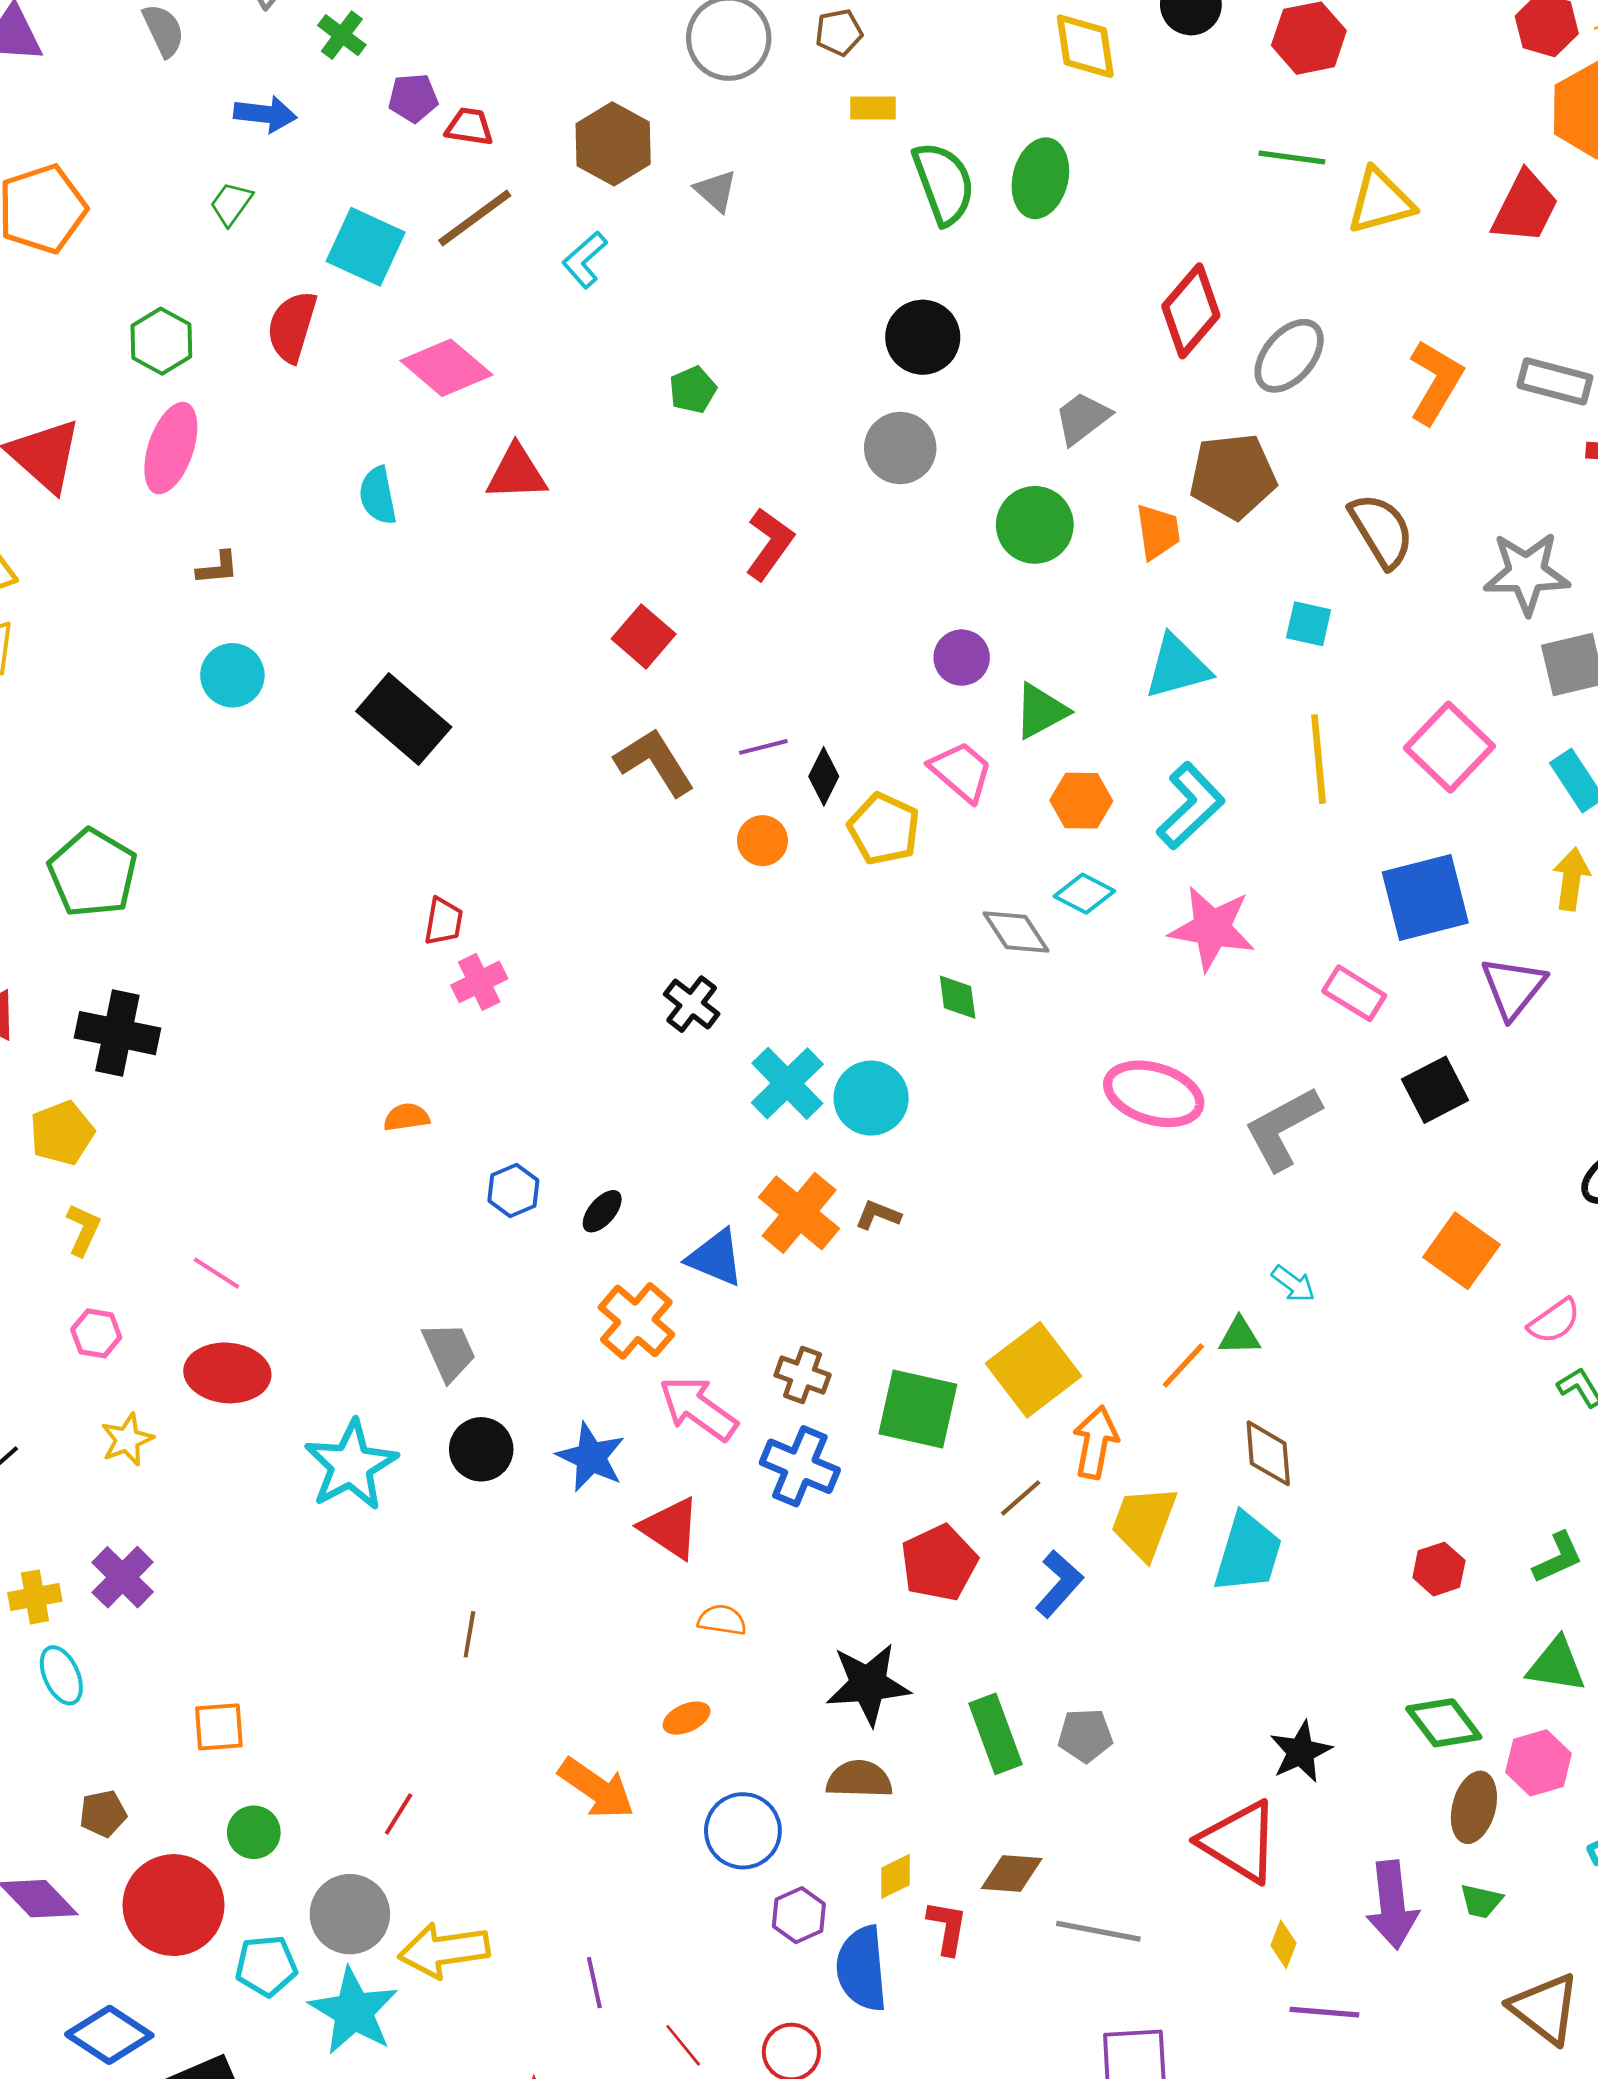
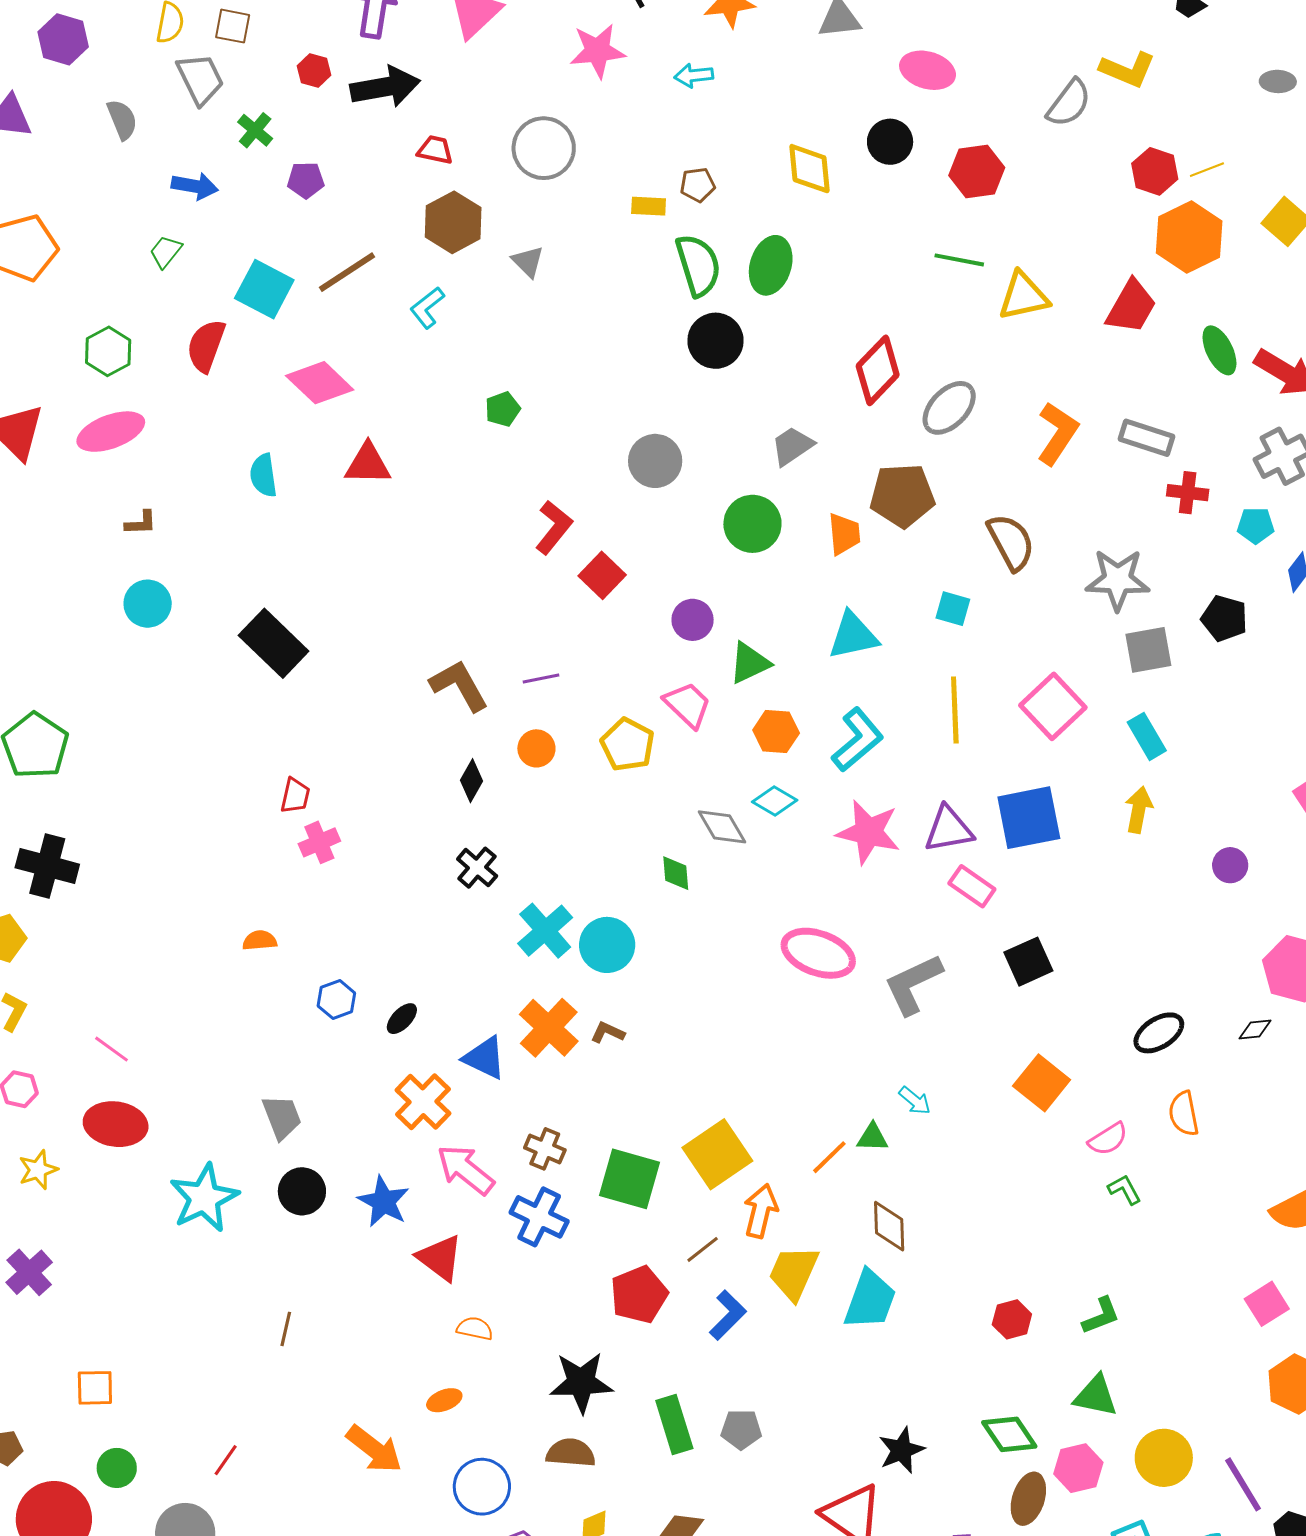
brown pentagon: (839, 32) -> (698, 185), moved
red trapezoid: (469, 127) -> (435, 150), moved
black circle: (923, 337) -> (715, 341), moved
pink ellipse: (171, 448) -> (111, 432), turned 48
red square: (644, 636) -> (602, 575), moved
black diamond: (824, 776) -> (472, 781), moved
purple triangle: (1513, 987) -> (949, 829), moved, turned 38

